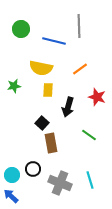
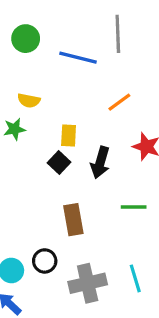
yellow semicircle: (41, 68) -> (29, 101), moved, size x0.6
black square: (42, 123) -> (59, 162), moved
green line: (89, 135) -> (134, 207), turned -35
gray cross: (60, 183) -> (88, 283), turned -35

